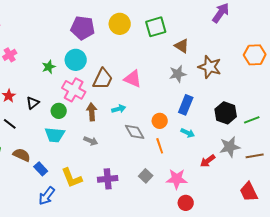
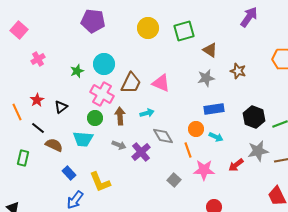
purple pentagon: (83, 28) -> (93, 21), moved
brown star: (210, 67) -> (238, 71), size x0.7
blue rectangle: (186, 105) -> (214, 109), turned 60
green circle: (59, 111) -> (95, 118), moved
orange circle: (160, 121) -> (196, 129), moved
brown semicircle: (22, 155) -> (54, 145), moved
purple cross: (108, 179) -> (141, 152), moved, turned -36
pink star: (177, 179) -> (204, 170), moved

